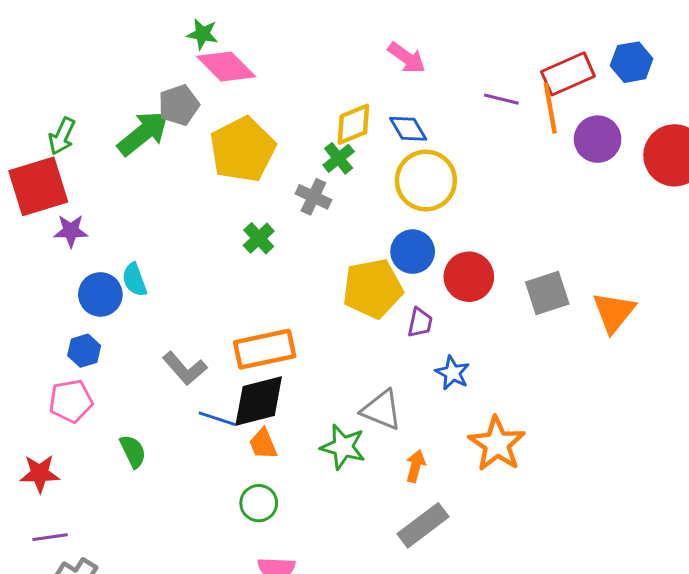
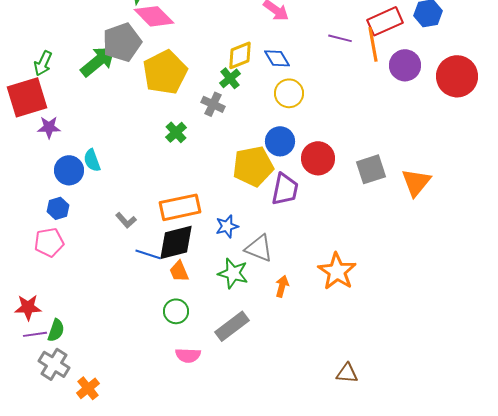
gray pentagon: (179, 105) -> (122, 42), size x1.4
yellow circle: (426, 181) -> (289, 93), size x0.7
purple trapezoid: (420, 323) -> (285, 189), size x1.6
gray L-shape: (185, 368) -> (126, 220), size x0.7
blue star: (453, 373) -> (227, 226), moved, turned 30
green semicircle: (133, 451) -> (56, 330), moved, turned 45
red star: (40, 474) -> (28, 307), moved
gray rectangle: (423, 525) -> (232, 326), moved

